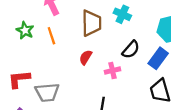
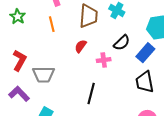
green star: (25, 30) -> (18, 17), moved
red L-shape: (19, 79) -> (19, 60), turned 120

